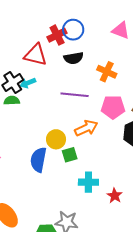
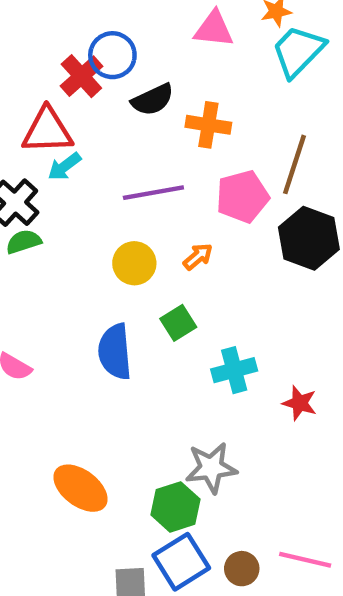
black semicircle: (74, 58) -> (153, 100), moved
cyan arrow: (28, 83) -> (64, 167), moved
orange arrow: (86, 128) -> (198, 257), size x0.6
yellow circle: (56, 139) -> (134, 263), moved
red star: (115, 196) -> (300, 403), moved

